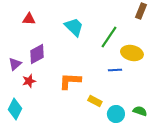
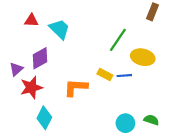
cyan trapezoid: (74, 27) -> (59, 29), moved
red star: (29, 81) -> (31, 87), size x1.5
yellow rectangle: (95, 101) -> (105, 74), moved
cyan diamond: (15, 109) -> (44, 118), moved

